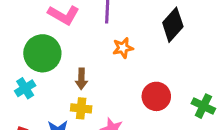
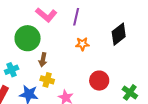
brown arrow: (81, 79) -> (43, 60), moved
cyan cross: (25, 88) -> (12, 70), moved

